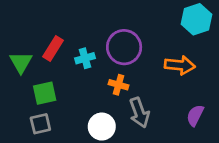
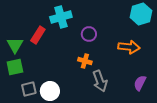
purple circle: (124, 47) -> (89, 34), size x0.6
cyan cross: (85, 58) -> (61, 17), moved, size x1.5
green square: (45, 93) -> (15, 67), moved
white circle: (102, 127) -> (50, 91), moved

